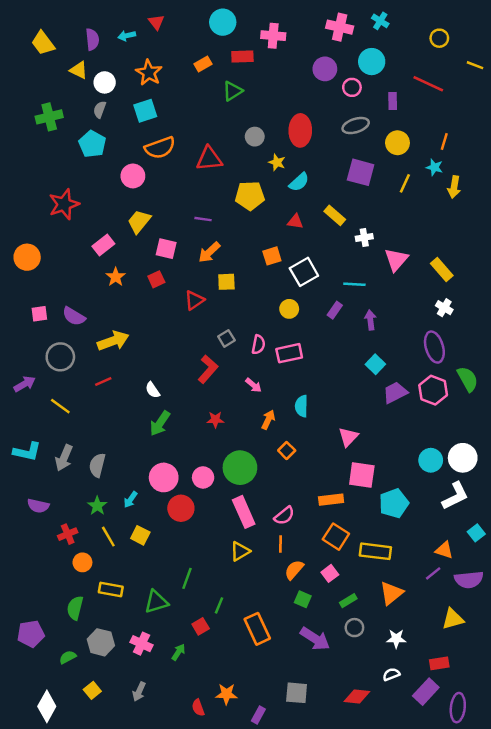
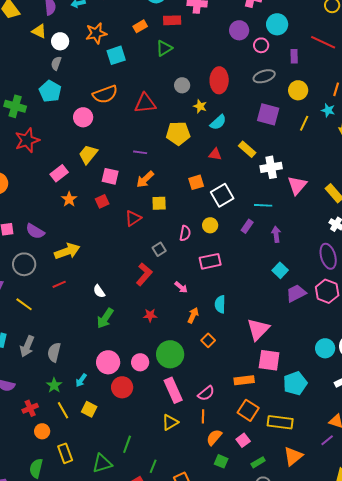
orange star: (149, 73) -> (96, 33), turned 30
cyan square: (145, 111) -> (116, 55), moved
green cross: (49, 117) -> (15, 106), moved, turned 30
white cross: (364, 238) -> (271, 167), size x1.5
pink semicircle: (258, 345) -> (185, 233), moved
pink triangle: (348, 437) -> (258, 329), size x1.4
yellow rectangle: (111, 589) -> (65, 453), turned 60

